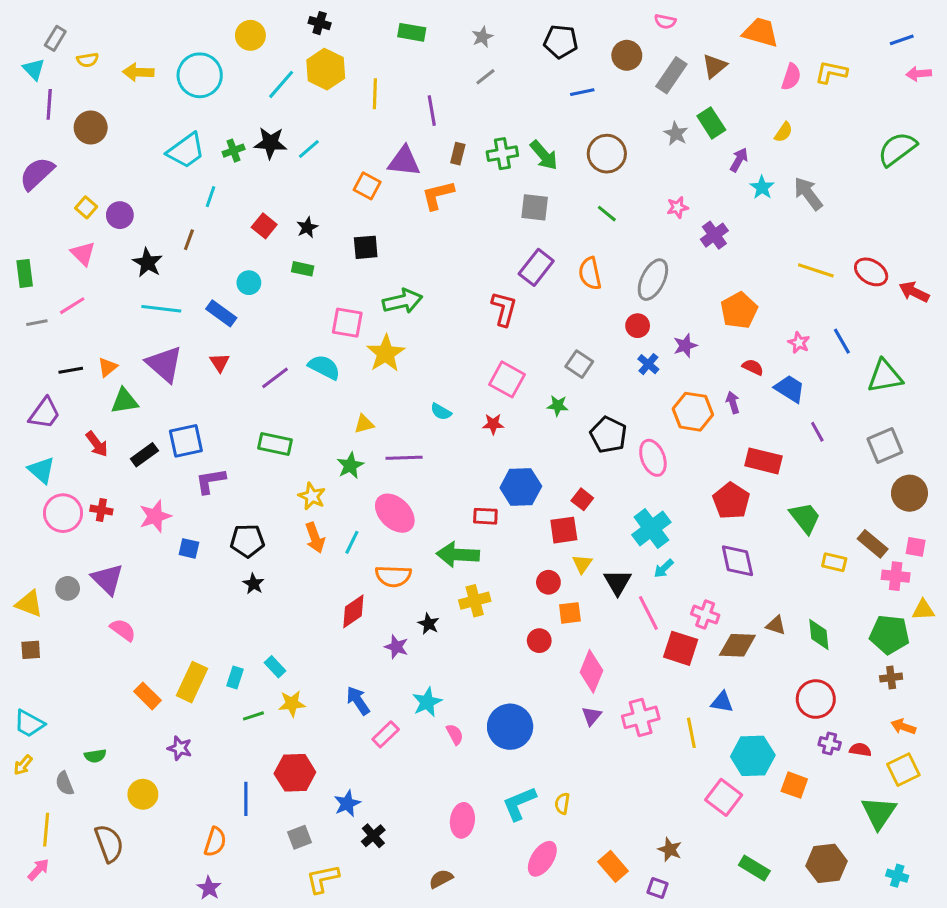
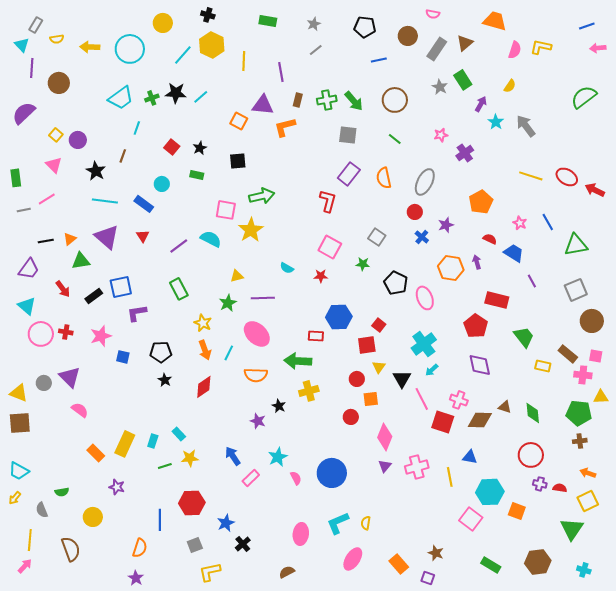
green rectangle: (275, 444) -> (179, 289), turned 50
red diamond: (353, 611) -> (204, 387), moved
brown square: (31, 650) -> (20, 423), size x1.6

